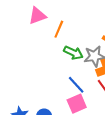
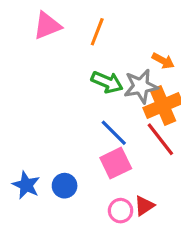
orange line: (59, 29) -> (97, 32), moved

